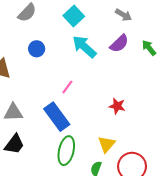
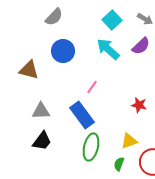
cyan square: (74, 16) -> (112, 20), moved
blue circle: (37, 49) -> (63, 51), size x1.5
yellow triangle: (107, 144) -> (129, 141), turned 30

